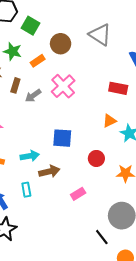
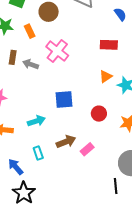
orange rectangle: (38, 61) -> (30, 31), turned -72
gray arrow: (33, 96) -> (31, 64), turned 63
brown arrow: (49, 171) -> (66, 142), moved
black line: (102, 237) -> (116, 186), turned 42

